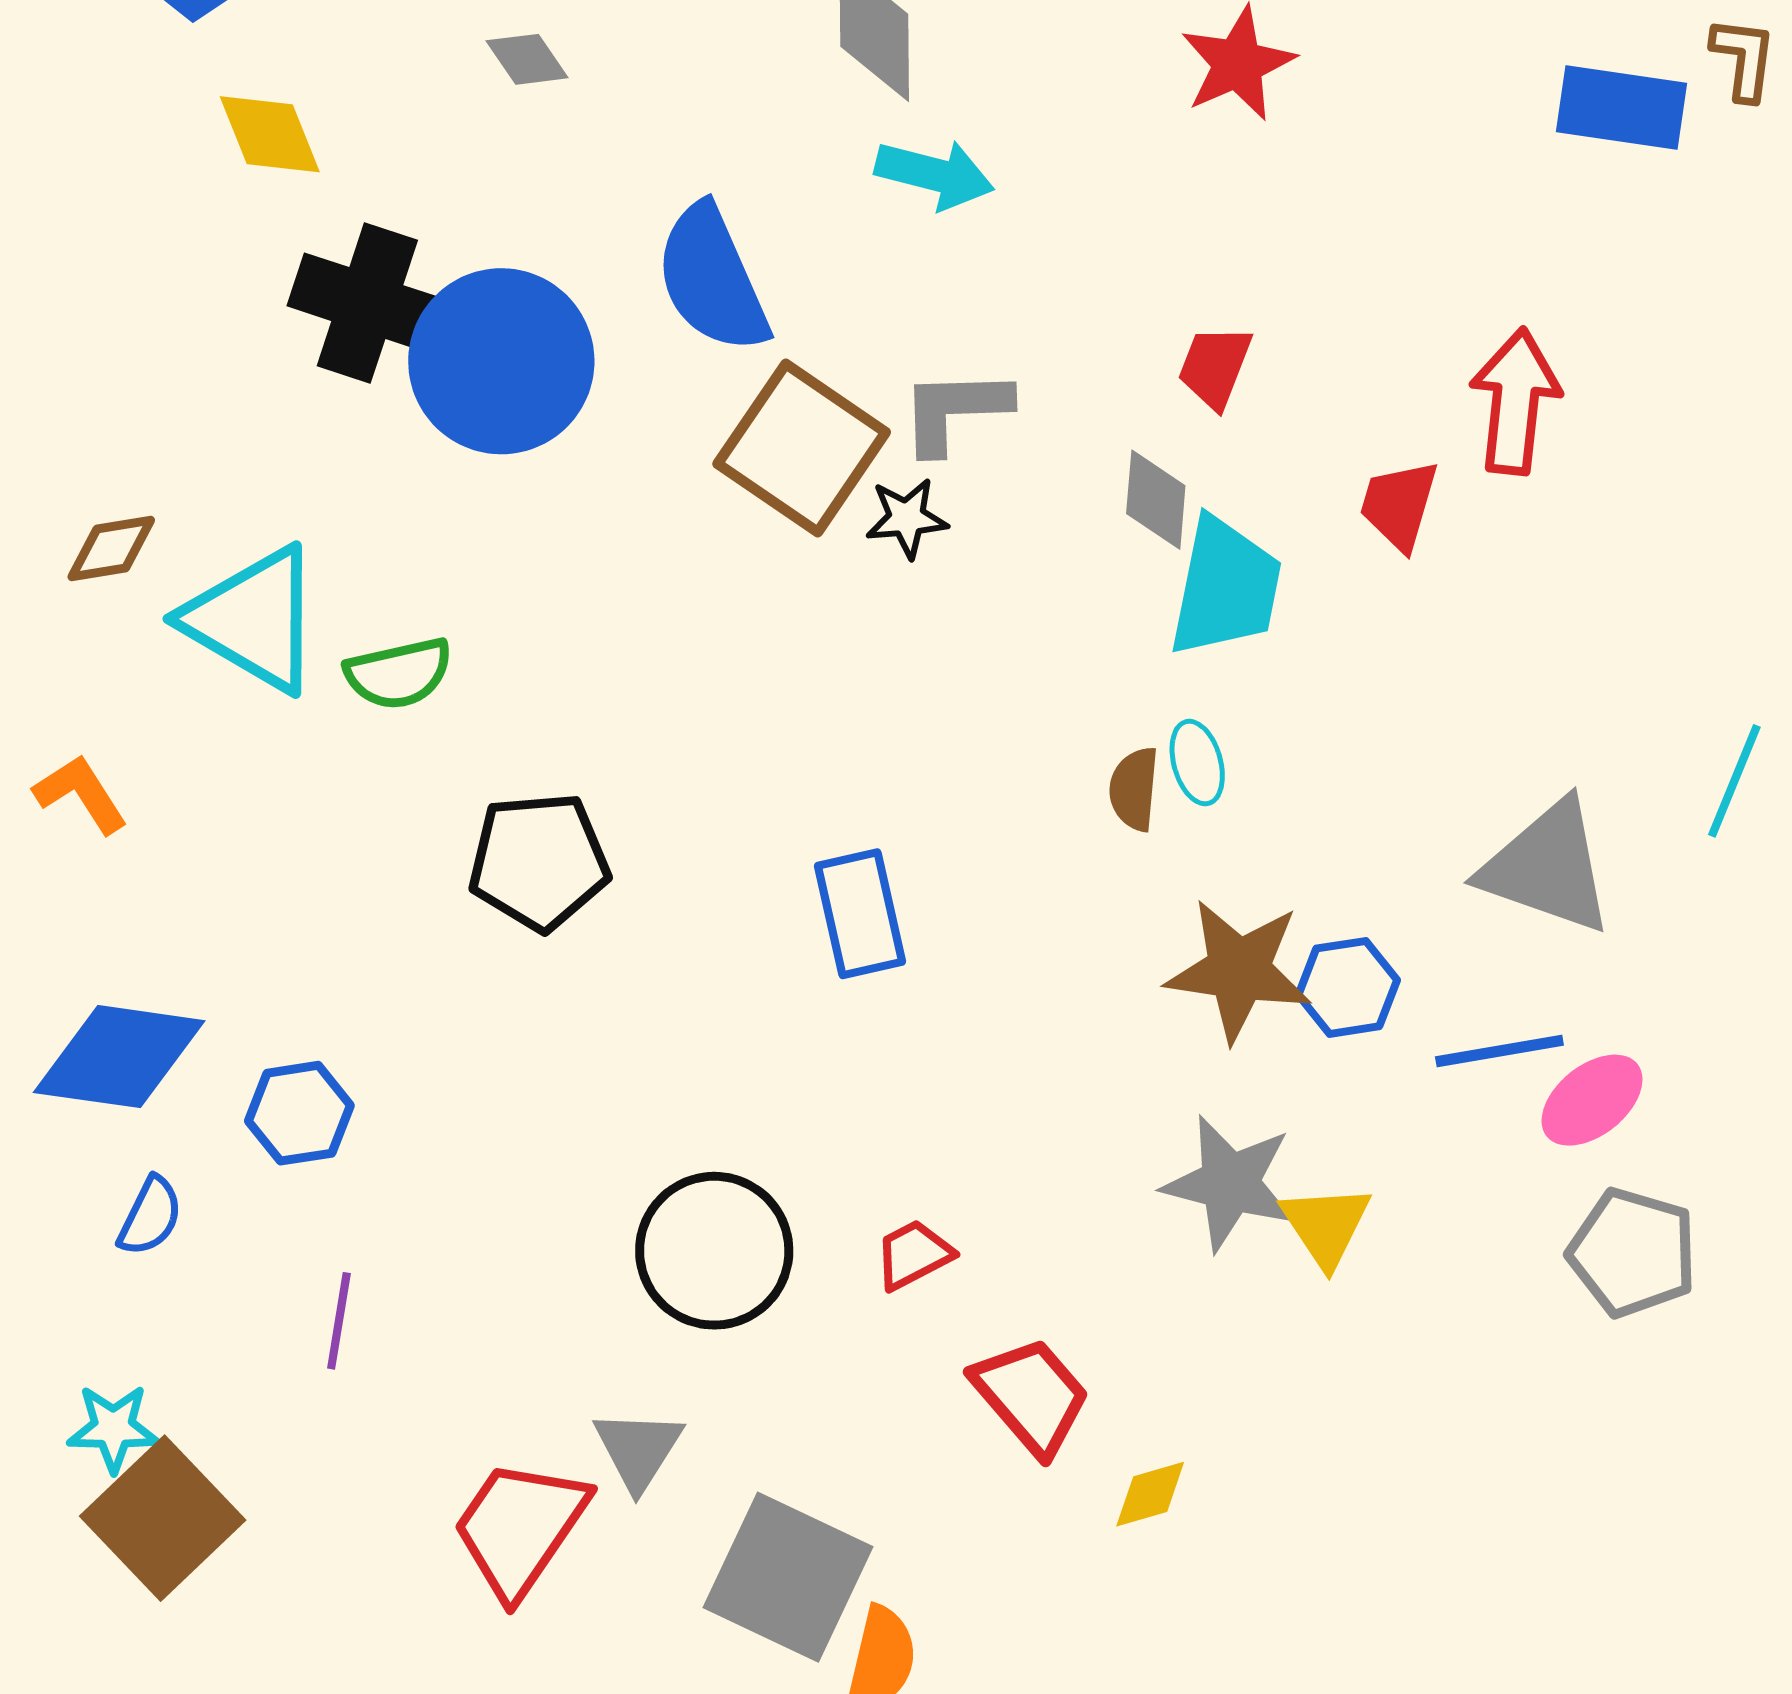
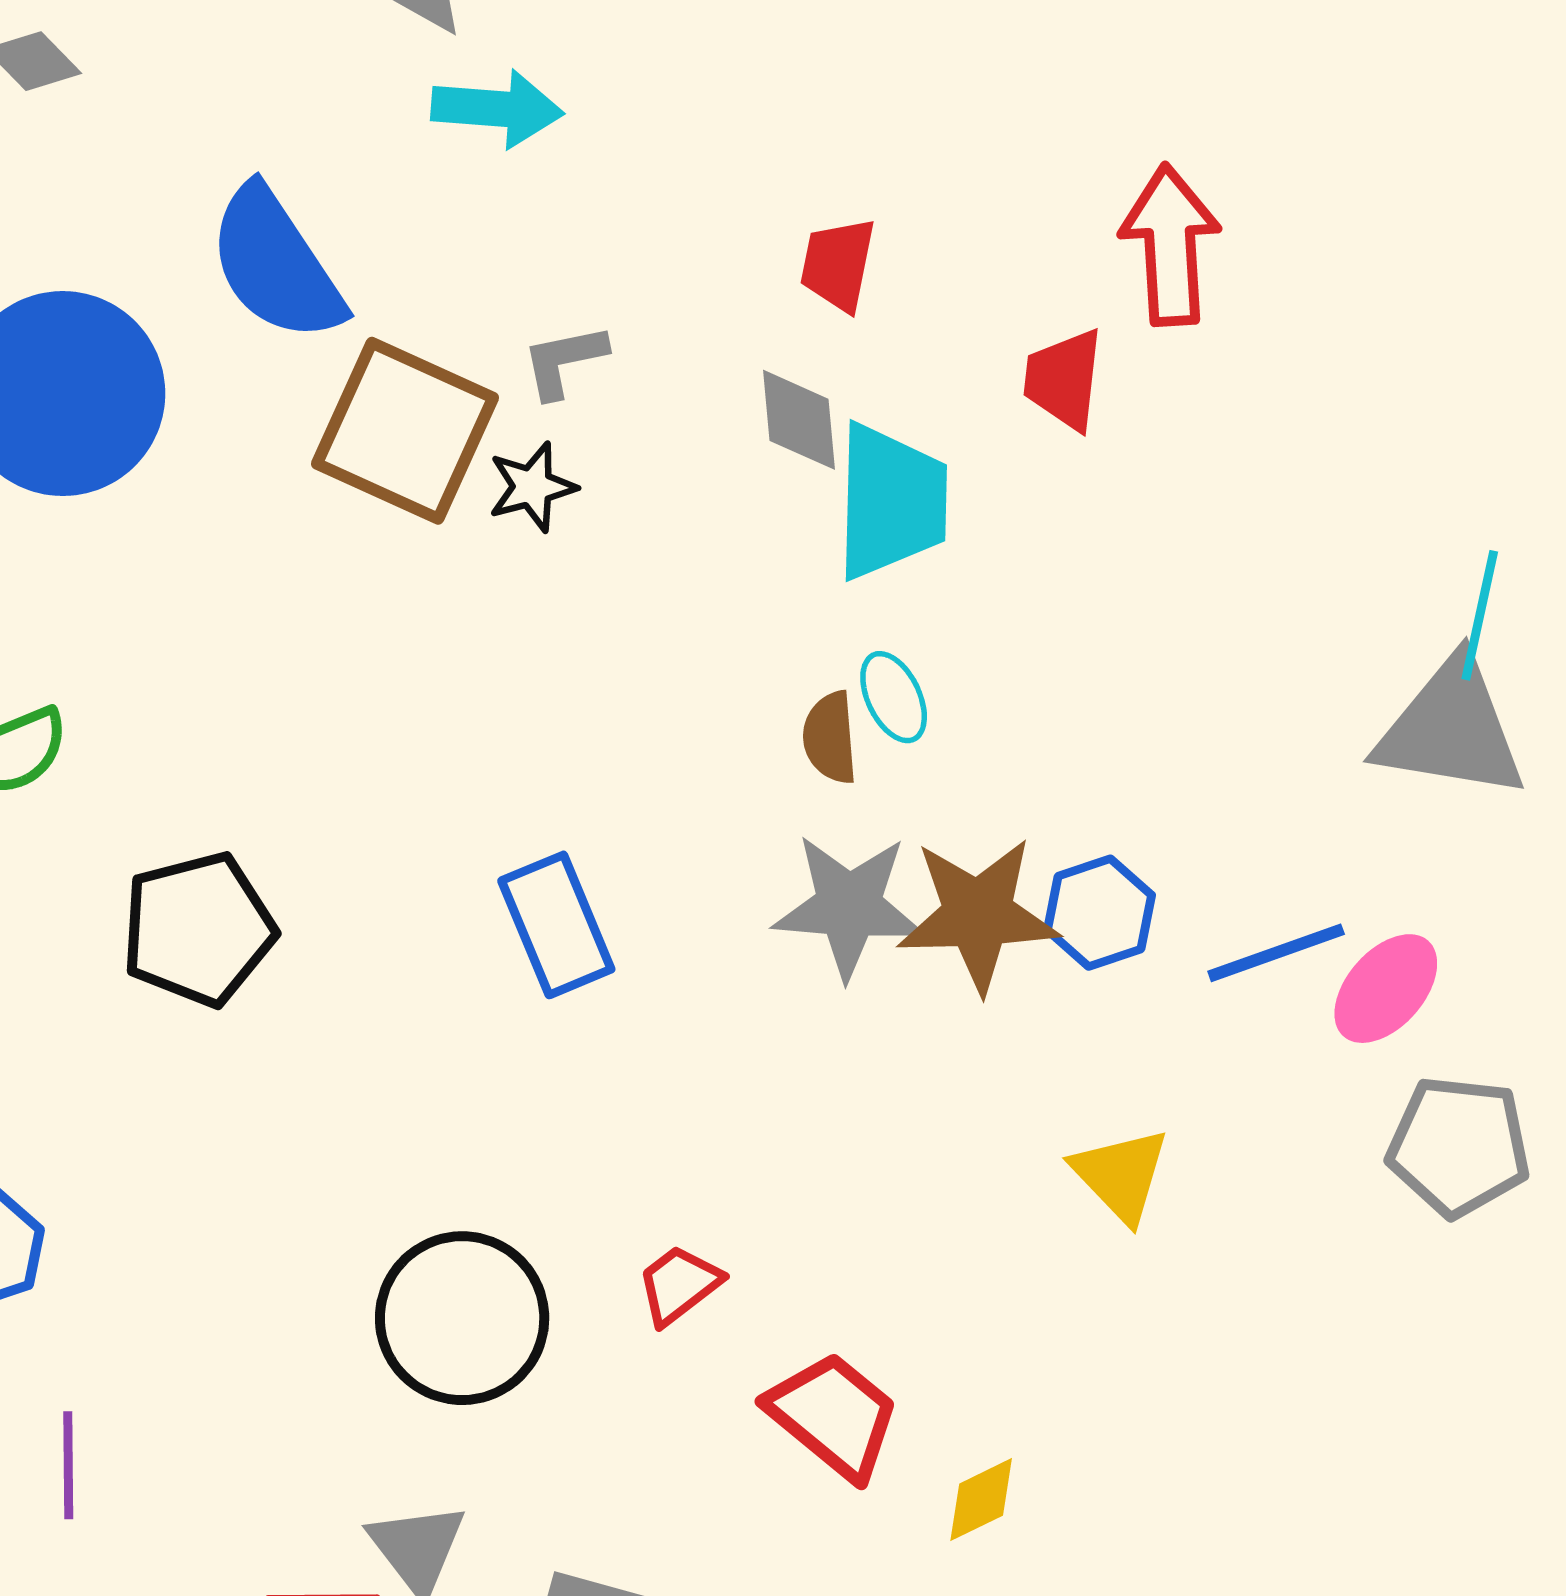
gray L-shape: (955, 410) -> (564, 361), size x0.7
gray triangle: (1547, 867) -> (1451, 729), moved
gray star: (1230, 1183) -> (849, 906), moved

